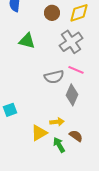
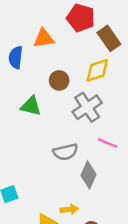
brown circle: (52, 13) -> (59, 80), moved
pink line: (76, 70) -> (108, 143), moved

